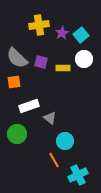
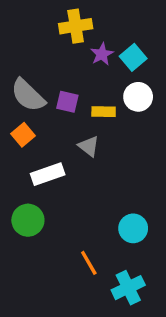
yellow cross: (39, 25) -> (76, 26), moved
orange square: (14, 82) -> (23, 135), turned -32
gray triangle: (50, 118) -> (89, 146), moved
cyan circle: (65, 141) -> (133, 228), moved

